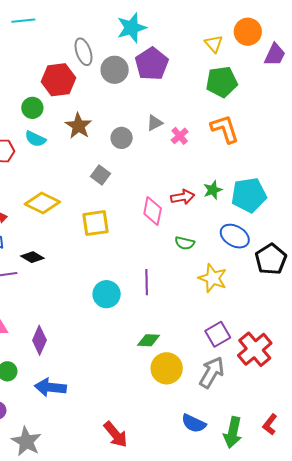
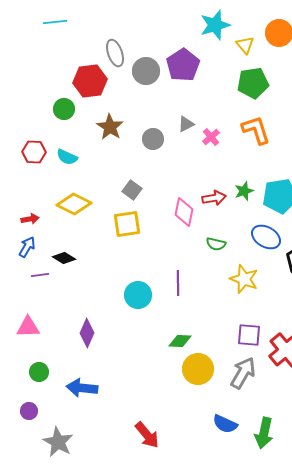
cyan star: (132, 28) -> (215, 25), moved
cyan semicircle: (35, 139) -> (67, 157), moved
gray square: (101, 175) -> (132, 190), moved
purple square: (218, 334) -> (249, 335), turned 35
purple diamond: (39, 340) -> (87, 333), moved

